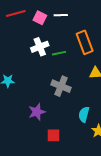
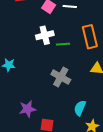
purple star: (37, 112) -> (28, 109), moved

